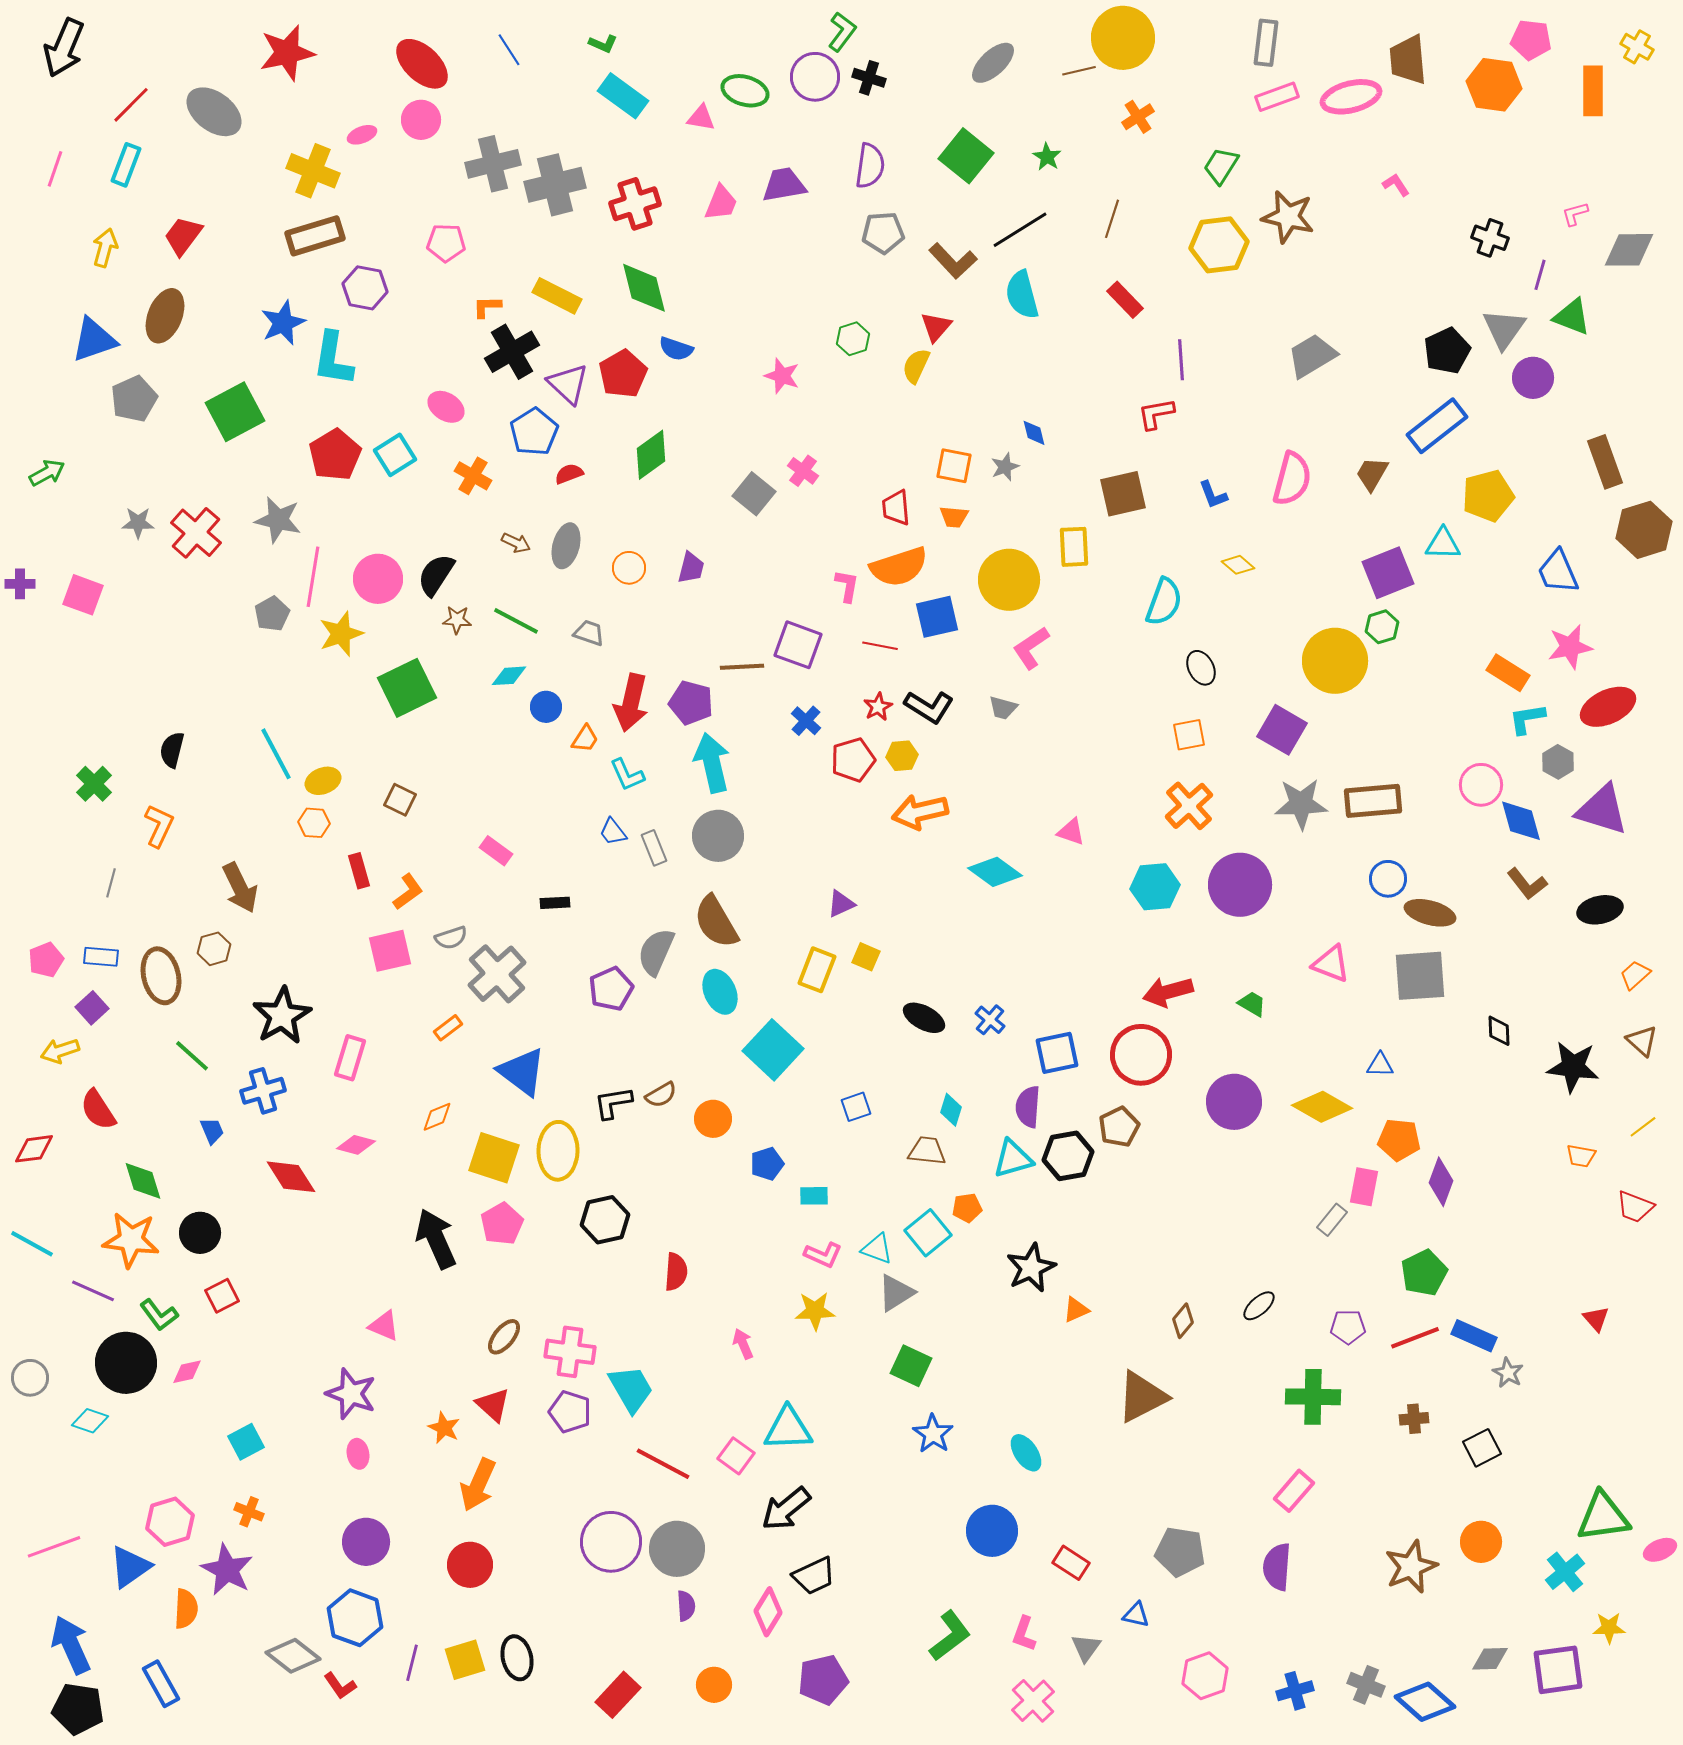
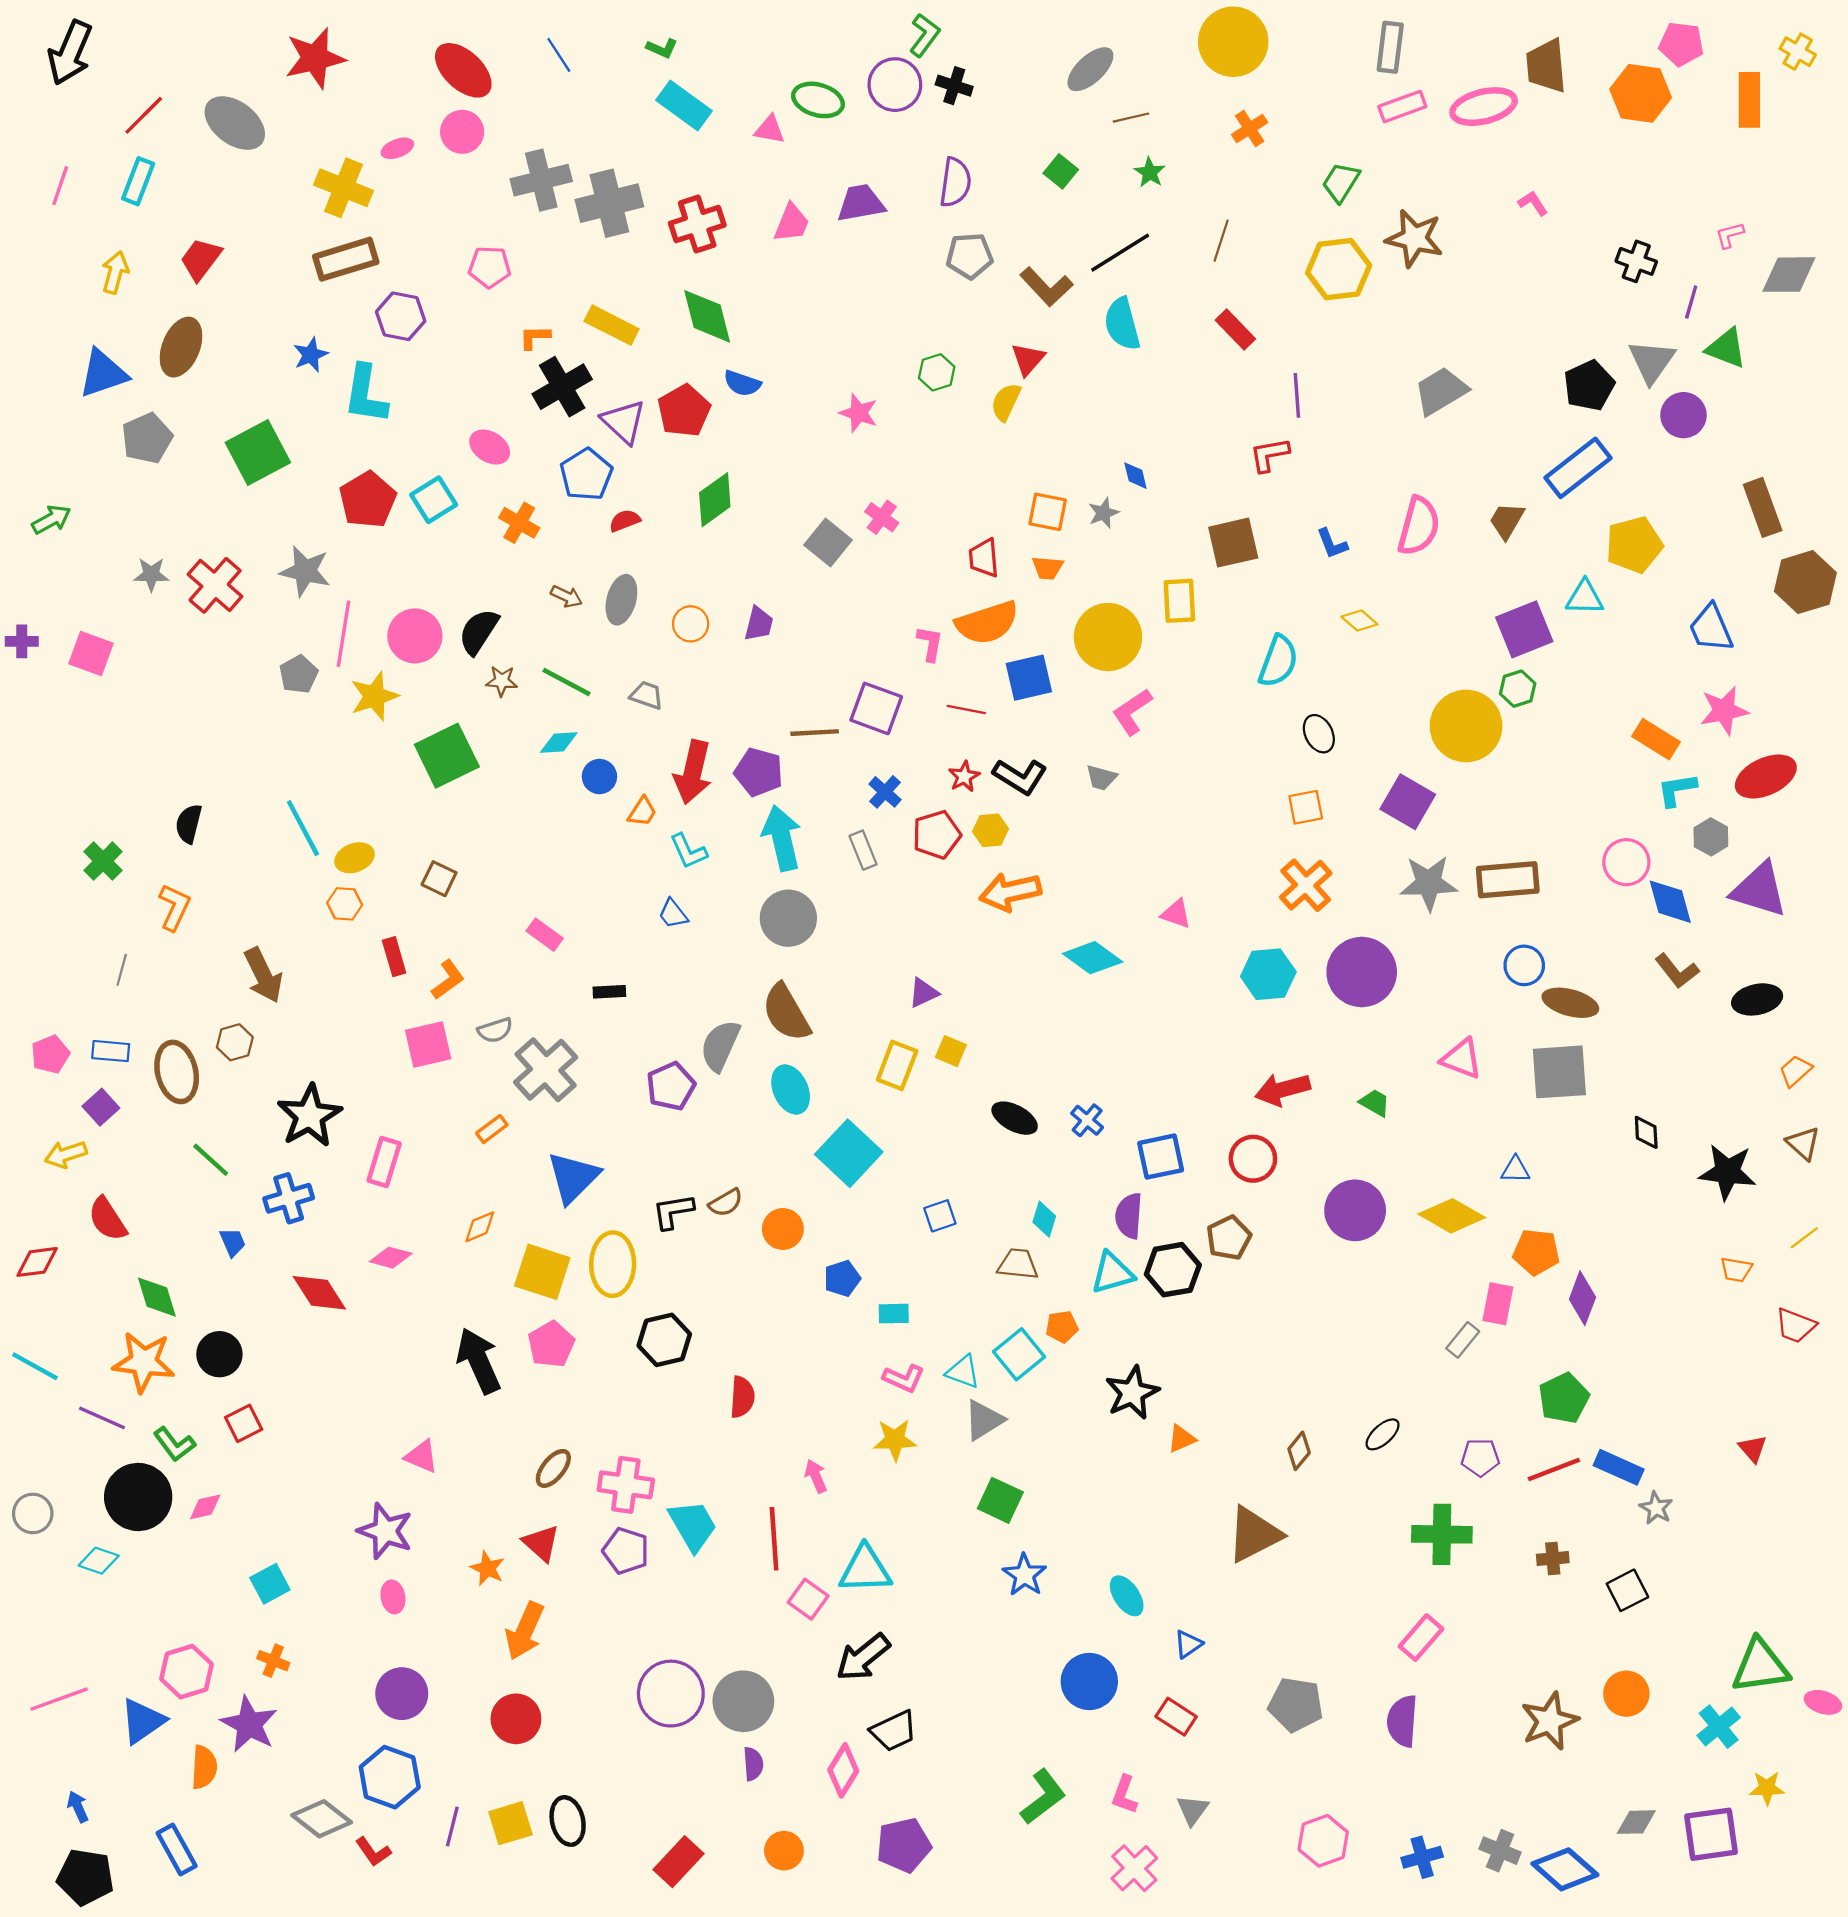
brown line: (1079, 71) -> (1131, 118), moved
green square: (966, 156) -> (1061, 171), size x0.6
blue star: (283, 323) -> (311, 355), size x0.7
gray rectangle: (654, 848) -> (863, 850), moved
red circle: (1141, 1055) -> (1253, 1159), size x0.7
blue triangle: (522, 1072) -> (573, 1177), turned 38
red line: (663, 1464) -> (774, 1539), moved, turned 58
pink ellipse: (1660, 1550) -> (1823, 1702), turned 40
blue triangle: (1136, 1615) -> (1188, 1644), moved, turned -48
blue arrow: (71, 1645) -> (78, 1807), size x0.5

